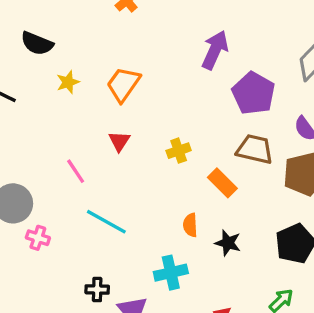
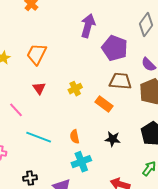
orange semicircle: (190, 225) -> (75, 137), moved
black cross: (97, 290) -> (30, 178), moved

